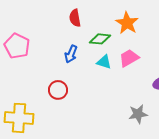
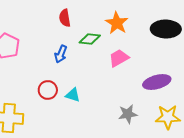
cyan triangle: (104, 62) -> (73, 95), moved

